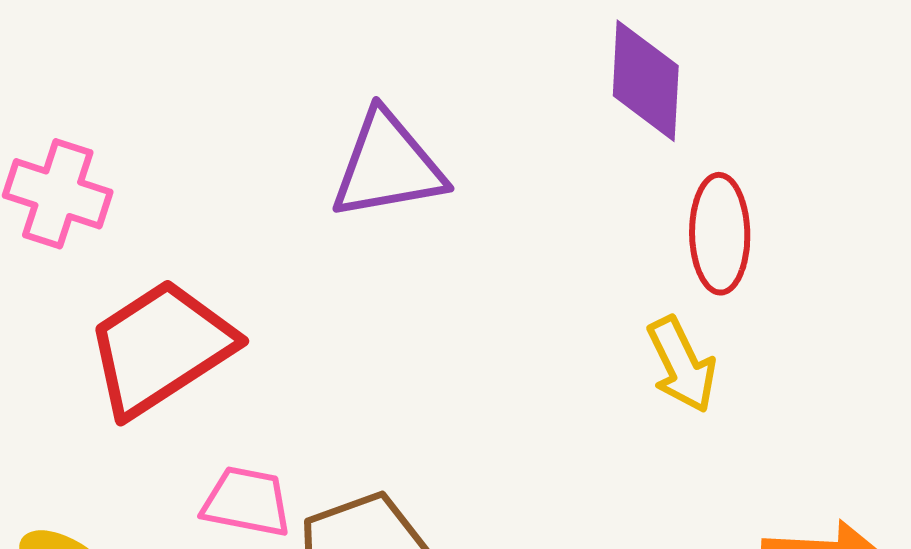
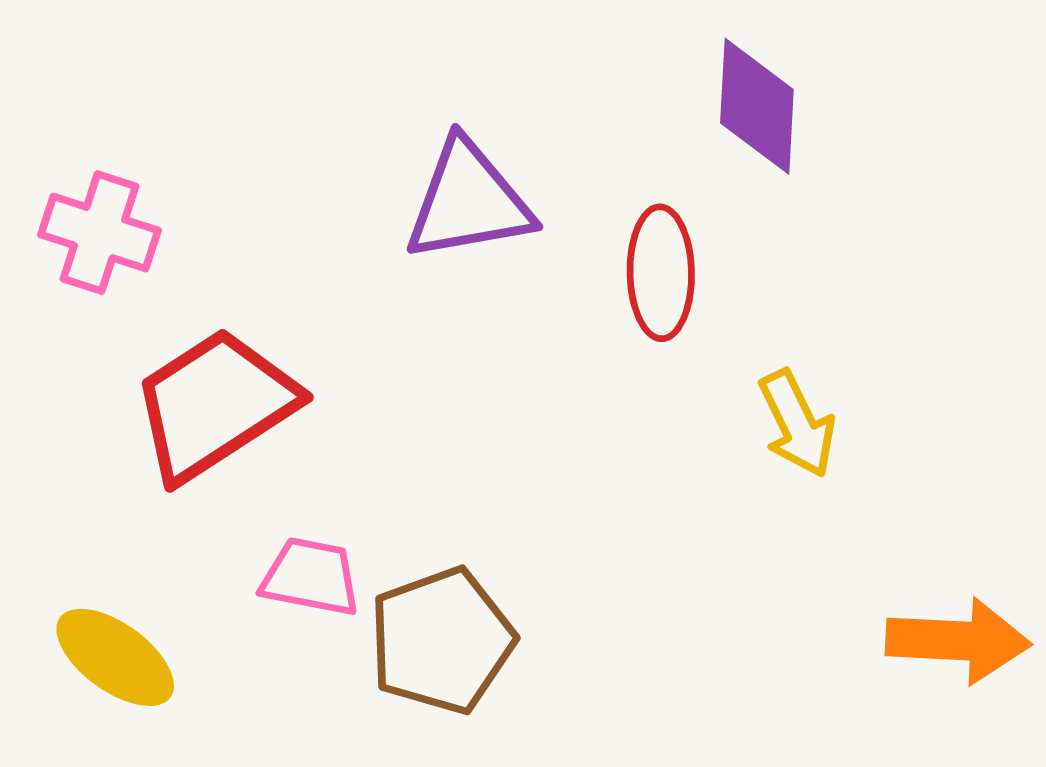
red ellipse: (720, 234) -> (661, 273), moved

